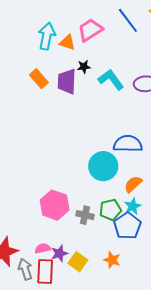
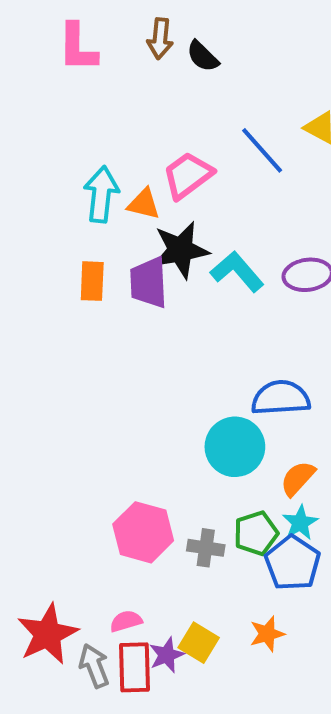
black star: (84, 67) -> (180, 250), size x2.0
orange rectangle: (39, 79) -> (92, 281), turned 48
purple star: (59, 253) -> (167, 655), moved
orange star: (112, 260) -> (267, 634), turned -30

